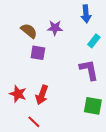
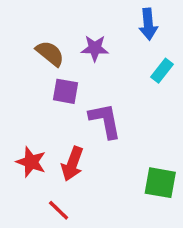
purple L-shape: (89, 70) -> (105, 121), moved

